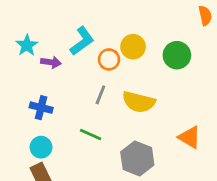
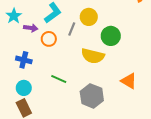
green circle: (177, 55) -> (111, 36), moved
orange circle: (109, 59) -> (49, 39), moved
gray line: (100, 95) -> (72, 29), moved

